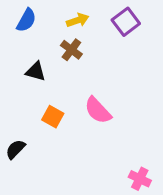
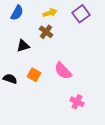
black triangle: (36, 72) -> (23, 46), turned -32
black semicircle: (15, 149) -> (10, 79), moved, turned 64
pink cross: (140, 179) -> (77, 102), moved

